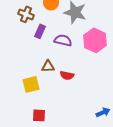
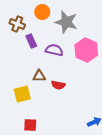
purple rectangle: (40, 31) -> (31, 41), turned -48

